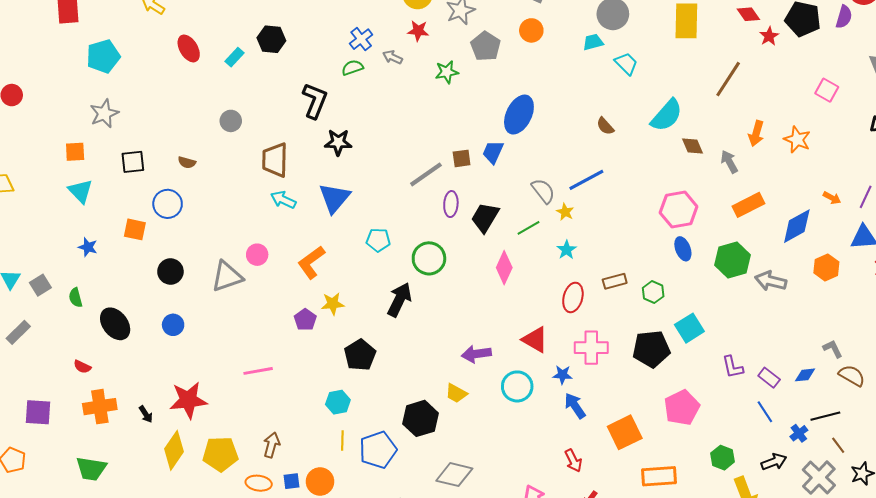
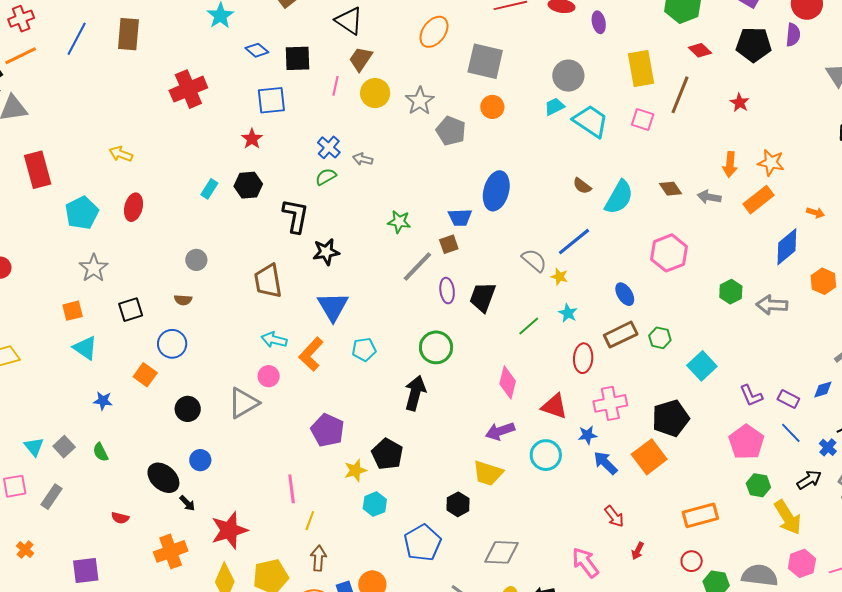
red star: (418, 31) -> (252, 139), moved, turned -30
red star: (769, 36) -> (740, 103), moved
black hexagon: (271, 39) -> (248, 185), moved
red ellipse: (189, 48) -> (133, 207), moved, turned 56
cyan trapezoid: (626, 63) -> (591, 121), size x1.5
green star: (447, 72) -> (399, 222), moved, turned 30
brown line: (728, 79) -> (680, 95), moved
pink square: (827, 90) -> (643, 119), moved
cyan semicircle: (667, 115) -> (619, 197), moved
gray circle: (231, 121) -> (196, 260), moved
blue trapezoid: (493, 152) -> (460, 217), moved, turned -105
gray arrow: (729, 162) -> (709, 197), turned -40
cyan arrow: (283, 200) -> (274, 340), moved
orange rectangle: (748, 205) -> (758, 200), moved
green line: (529, 228) -> (529, 326), moved
orange square: (135, 229) -> (145, 375), turned 35
cyan pentagon: (378, 240) -> (364, 349), moved
blue ellipse: (683, 249) -> (625, 294), moved
green hexagon: (732, 260) -> (731, 292), size x0.7
orange L-shape: (311, 262) -> (311, 354), moved
pink diamond: (504, 268) -> (508, 383), moved
brown rectangle: (615, 281) -> (621, 335), size x1.4
yellow star: (333, 304) -> (355, 470), moved
purple pentagon: (305, 320) -> (328, 430), size x1.5
black ellipse: (115, 324) -> (163, 478), moved
black pentagon: (651, 349) -> (671, 418), moved
pink line: (258, 371) -> (292, 489), turned -76
yellow trapezoid: (456, 393) -> (488, 473), size x1.4
orange cross: (100, 407) -> (171, 551), moved
pink pentagon: (682, 408) -> (746, 442), moved
black arrow: (146, 414) -> (187, 503), moved
black hexagon: (421, 418) -> (458, 504), size x0.7
orange square: (625, 432) -> (649, 457), moved
yellow line: (342, 440) -> (310, 521), moved, turned 30

